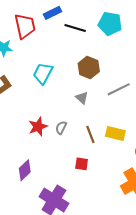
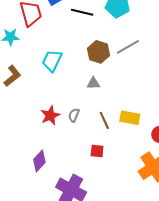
gray line: (119, 89) -> (128, 47), moved
gray triangle: (82, 98) -> (93, 83), turned -40

